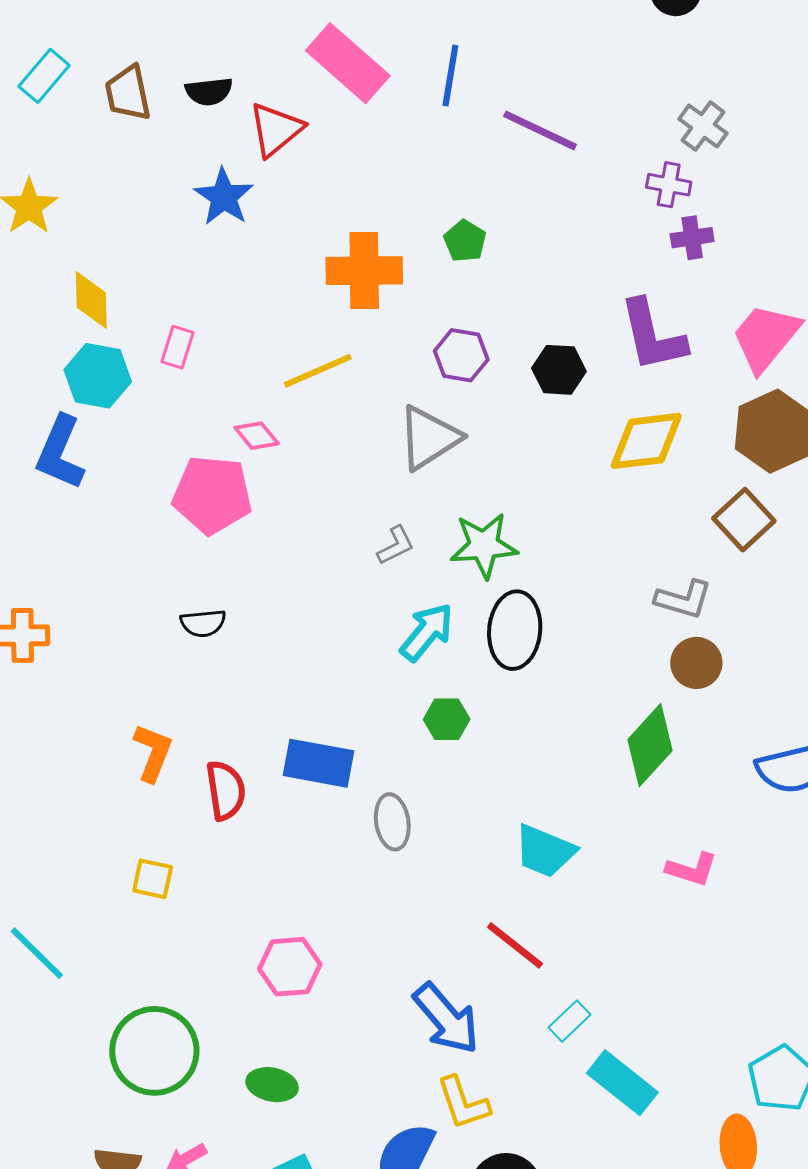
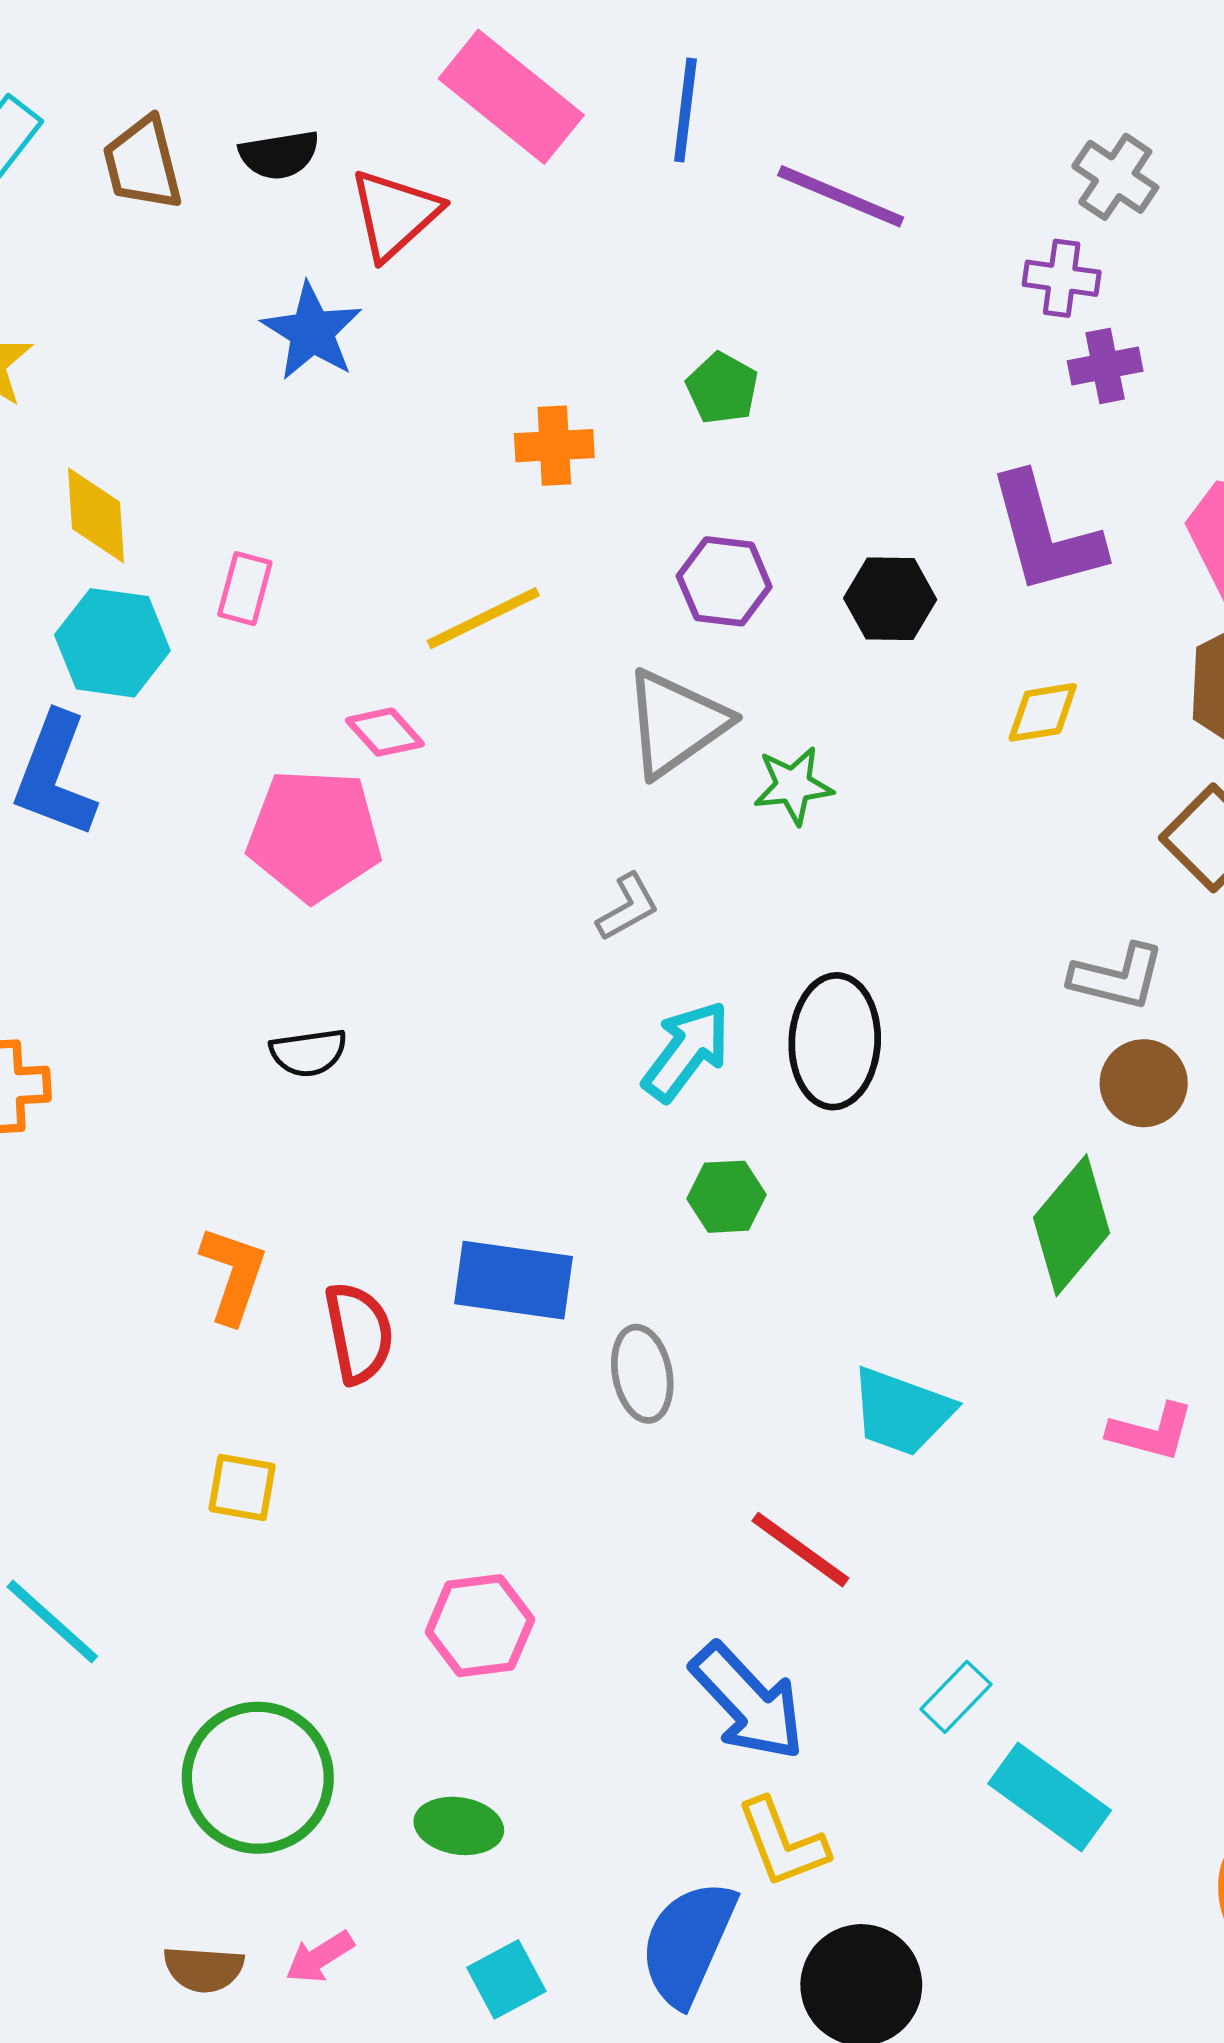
orange cross: (364, 271) -> (554, 446), size x0.6
yellow diamond: (646, 441) -> (1043, 712), size x0.6
green star: (484, 545) -> (793, 785), moved, size x0.7
red line: (515, 945) -> (800, 1550), moved

